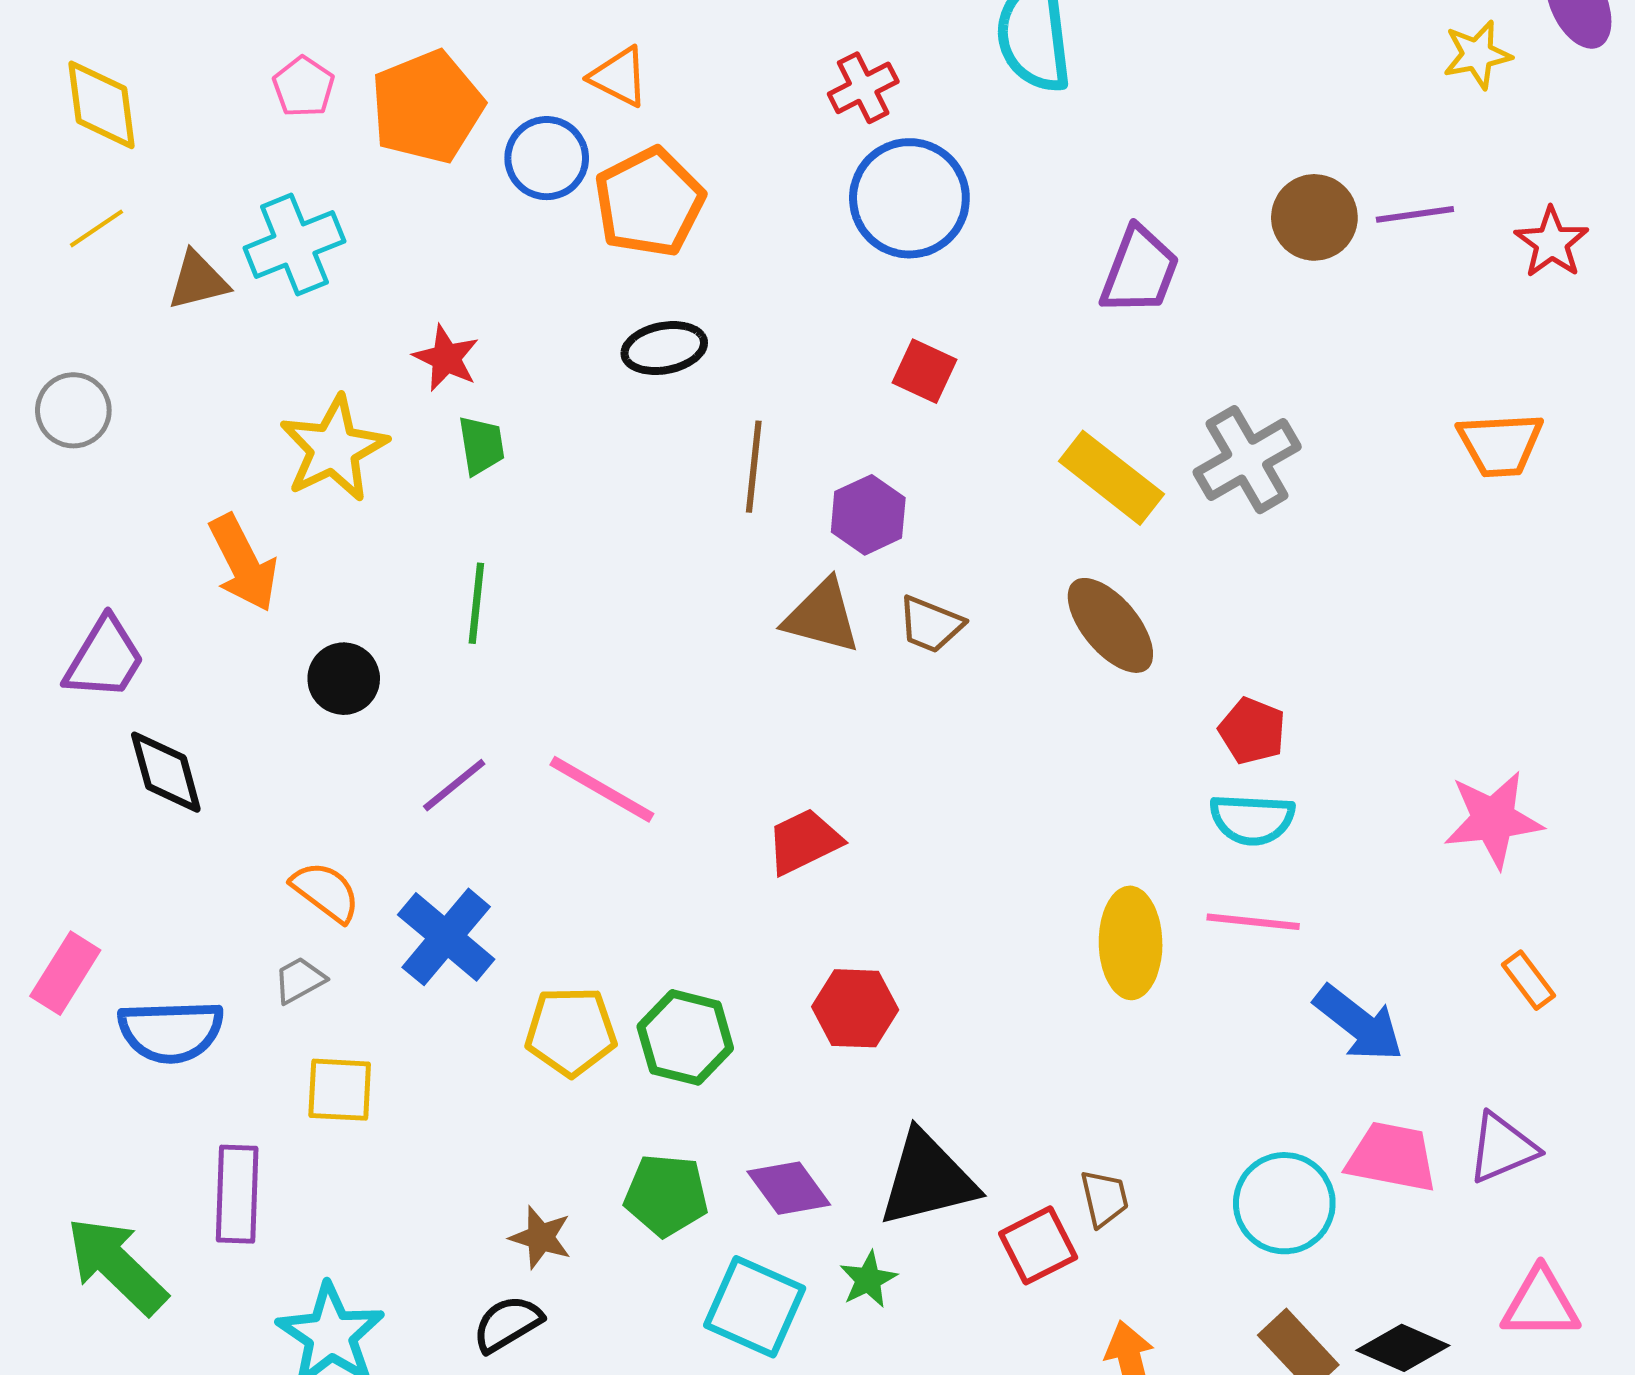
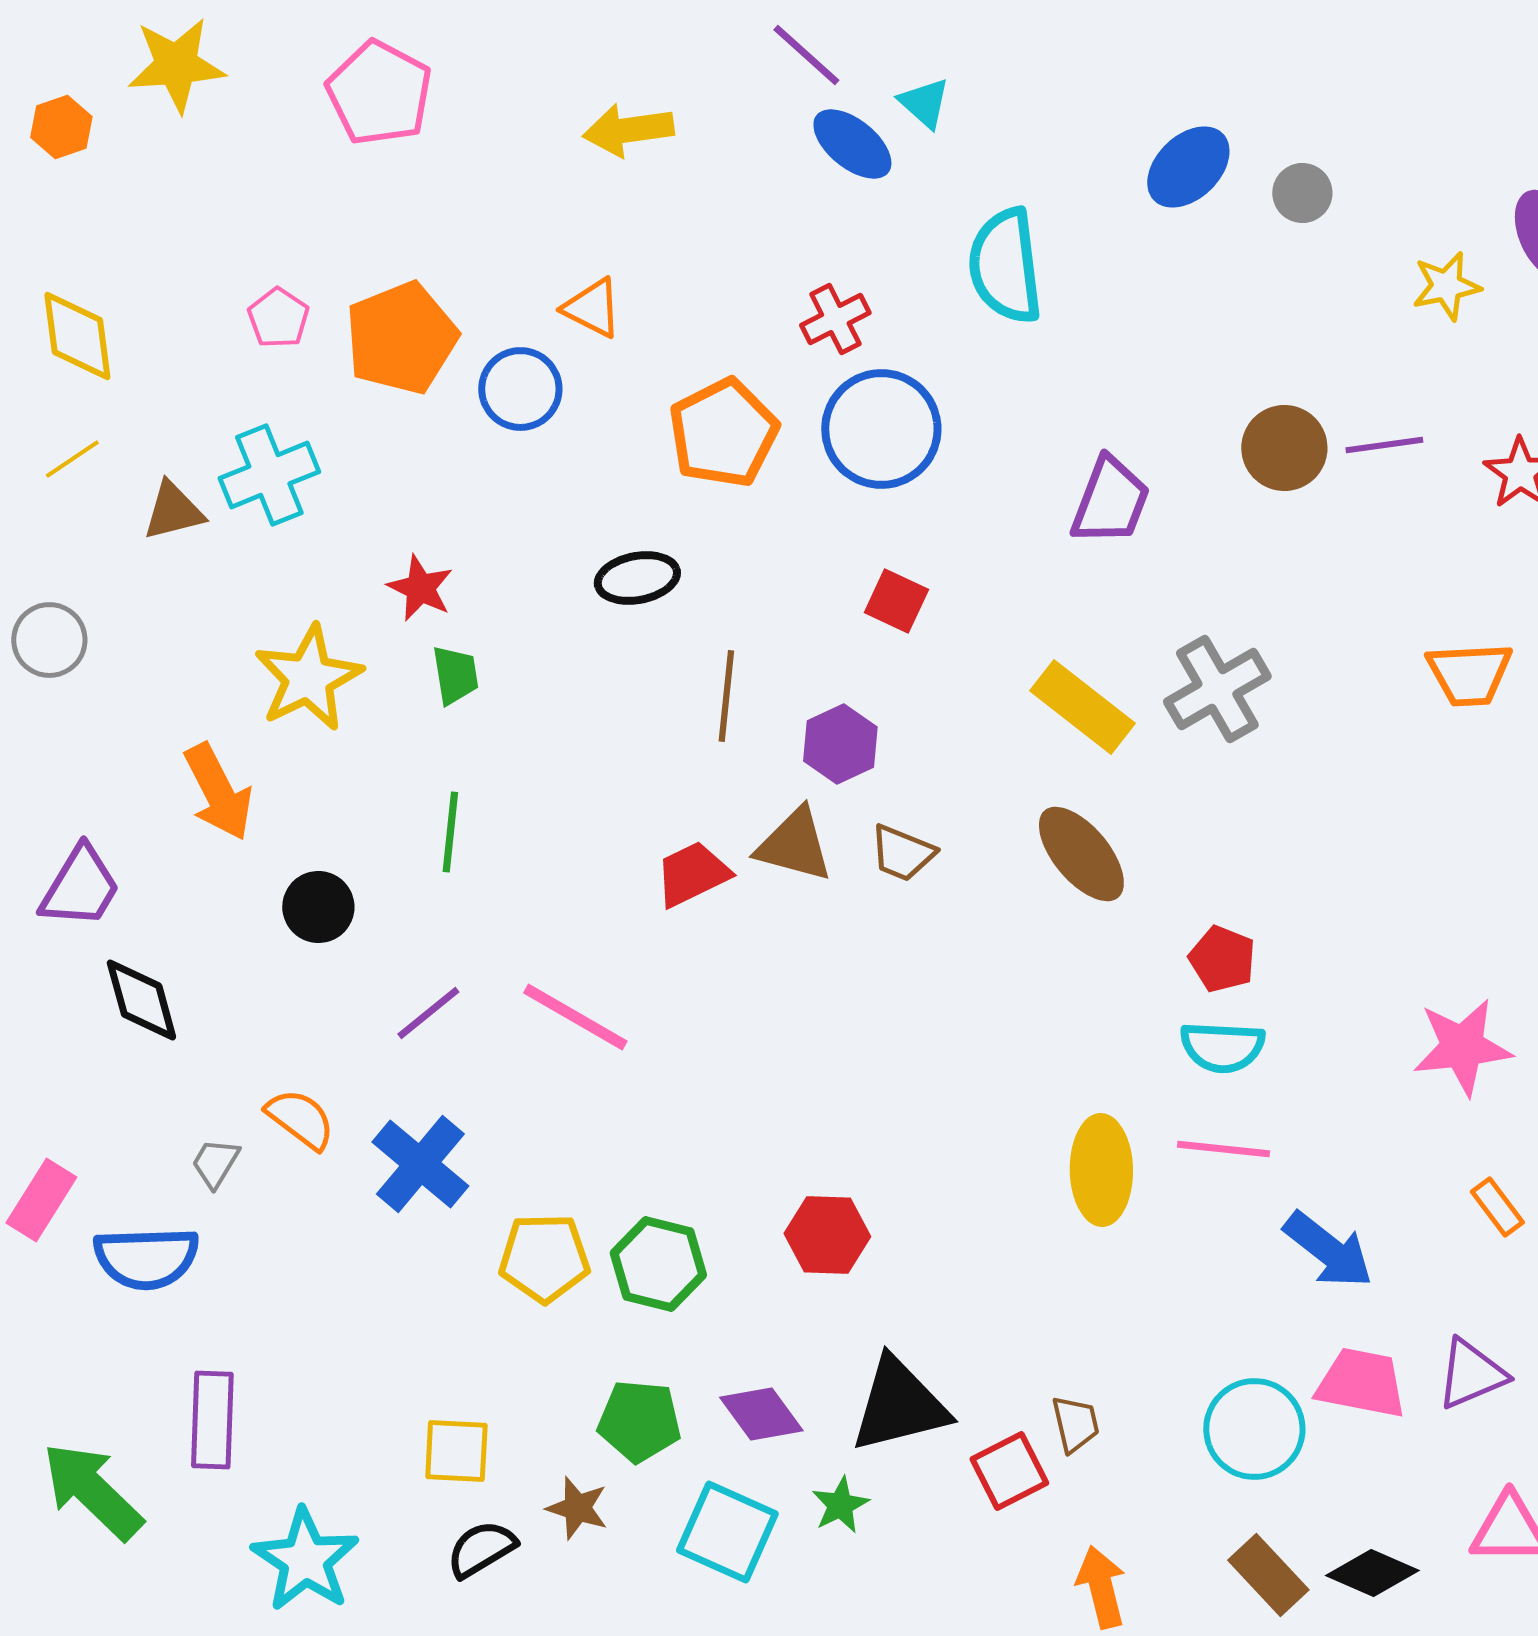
orange pentagon: (649, 202) -> (723, 433), moved
red trapezoid: (804, 841) -> (692, 874), moved
gray trapezoid: (299, 980) -> (215, 1163), moved, turned -30
yellow square: (340, 1090) -> (456, 1451), moved
brown star: (541, 1237) -> (577, 1508), moved

